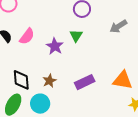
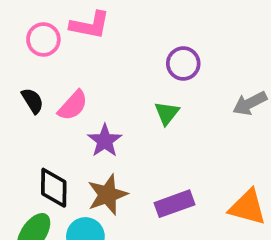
purple star: (55, 46) -> (105, 141), moved
brown star: (49, 81) -> (107, 195), size x1.5

